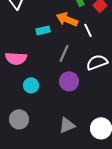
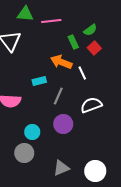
cyan rectangle: (43, 30) -> (39, 81), moved
cyan circle: (31, 85) -> (32, 132), moved
gray circle: (19, 119) -> (24, 153), moved

